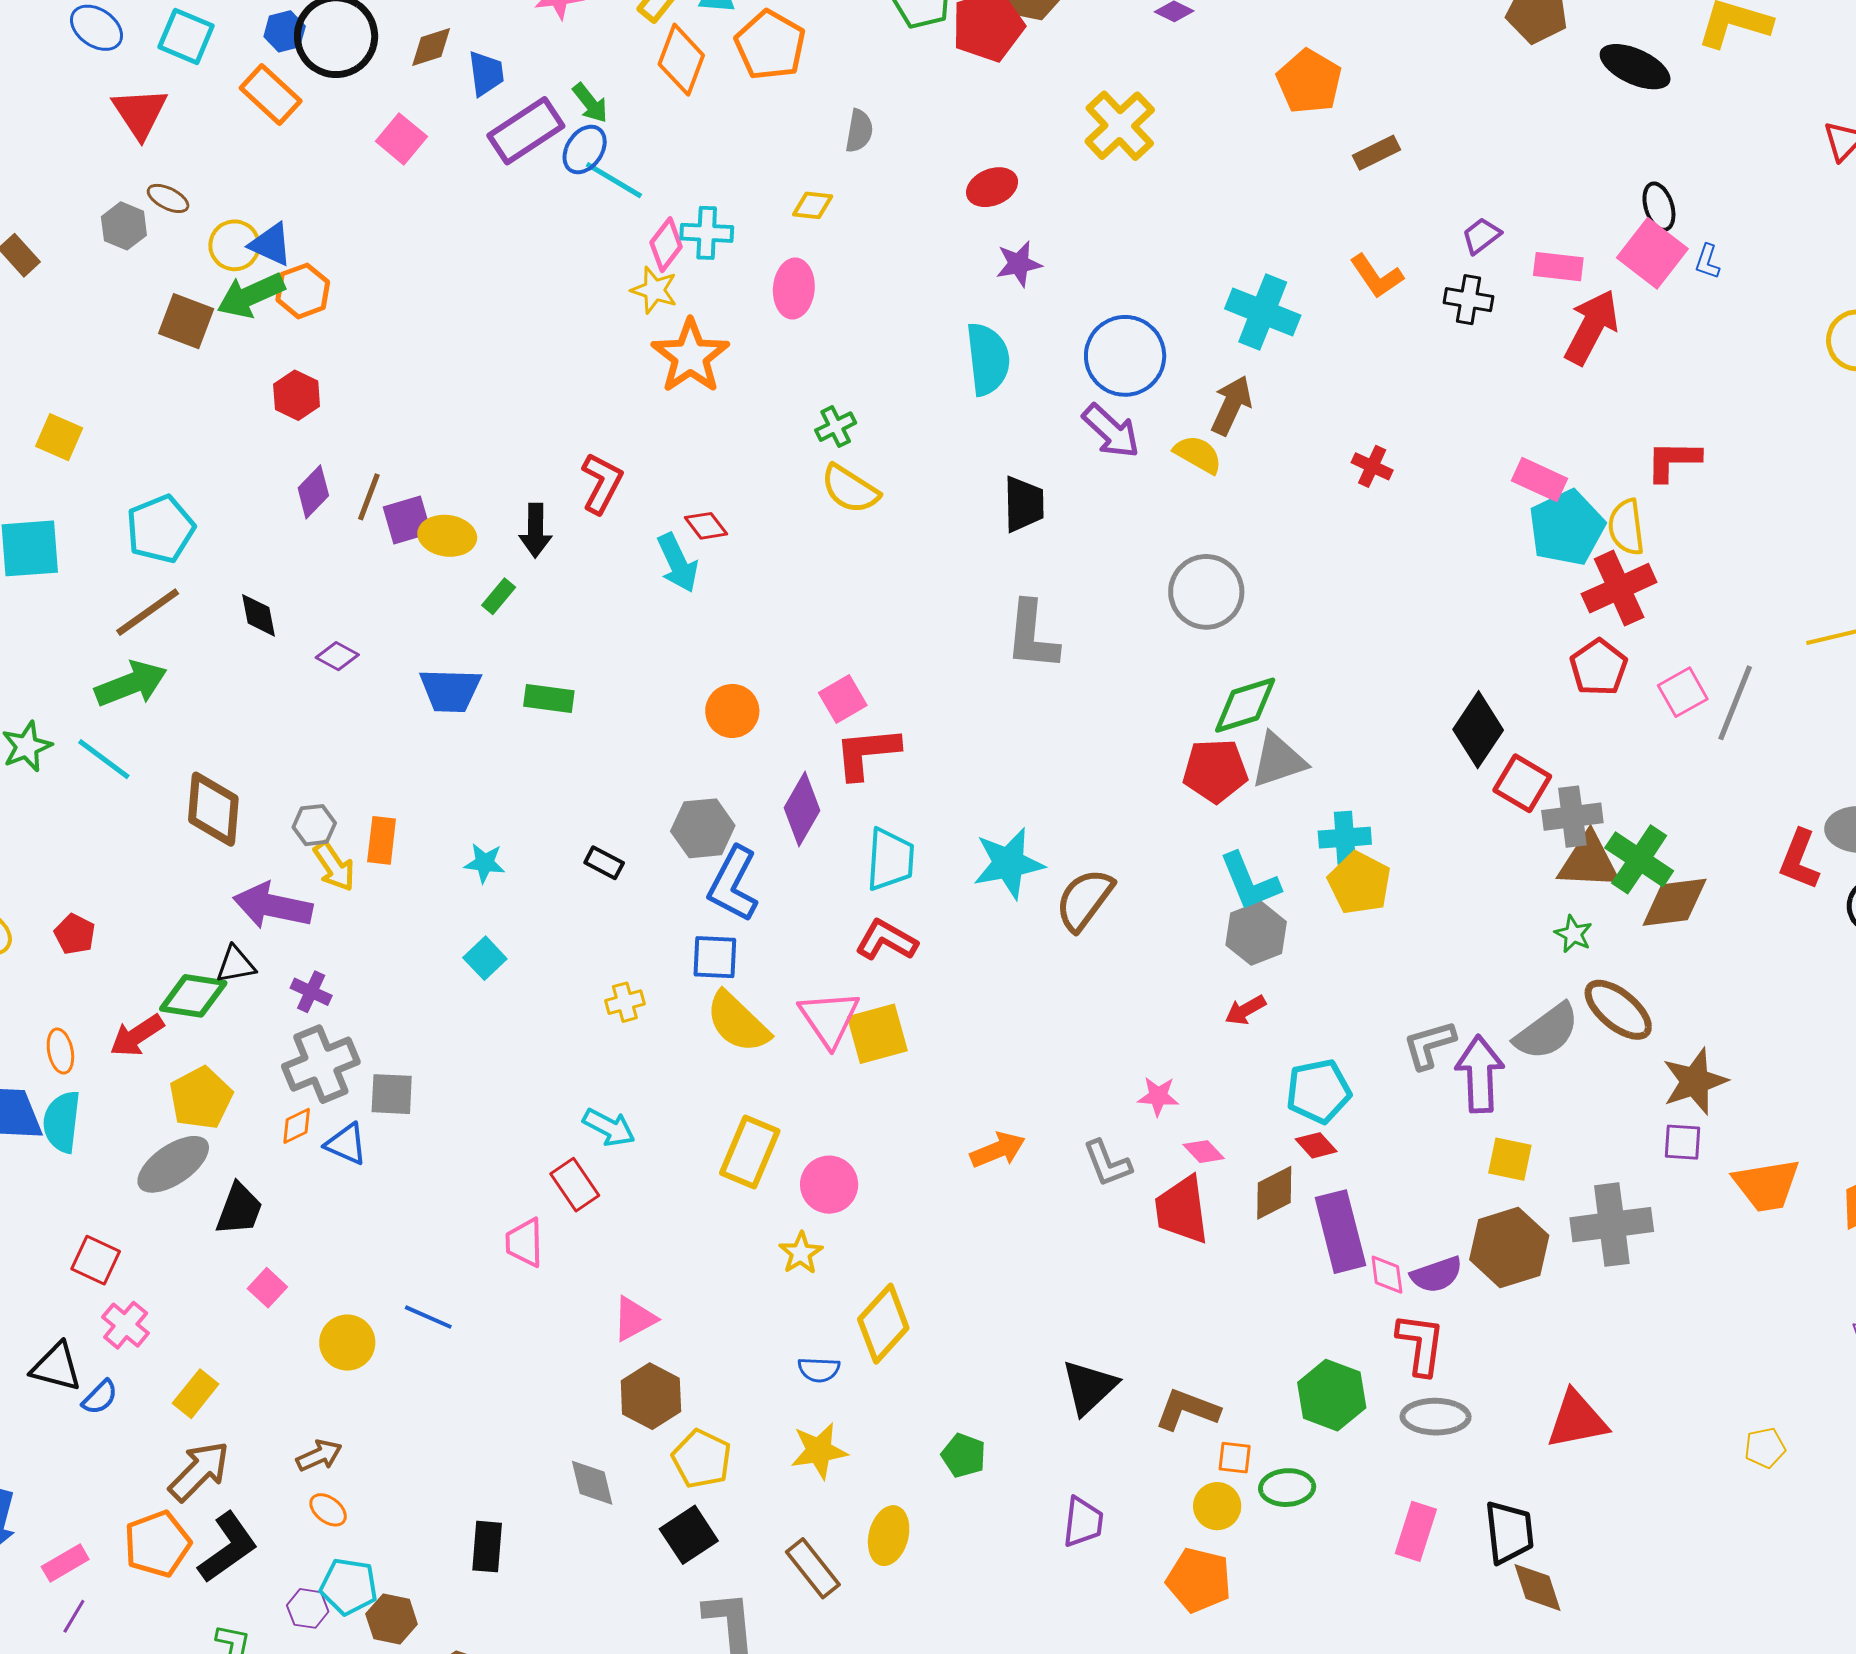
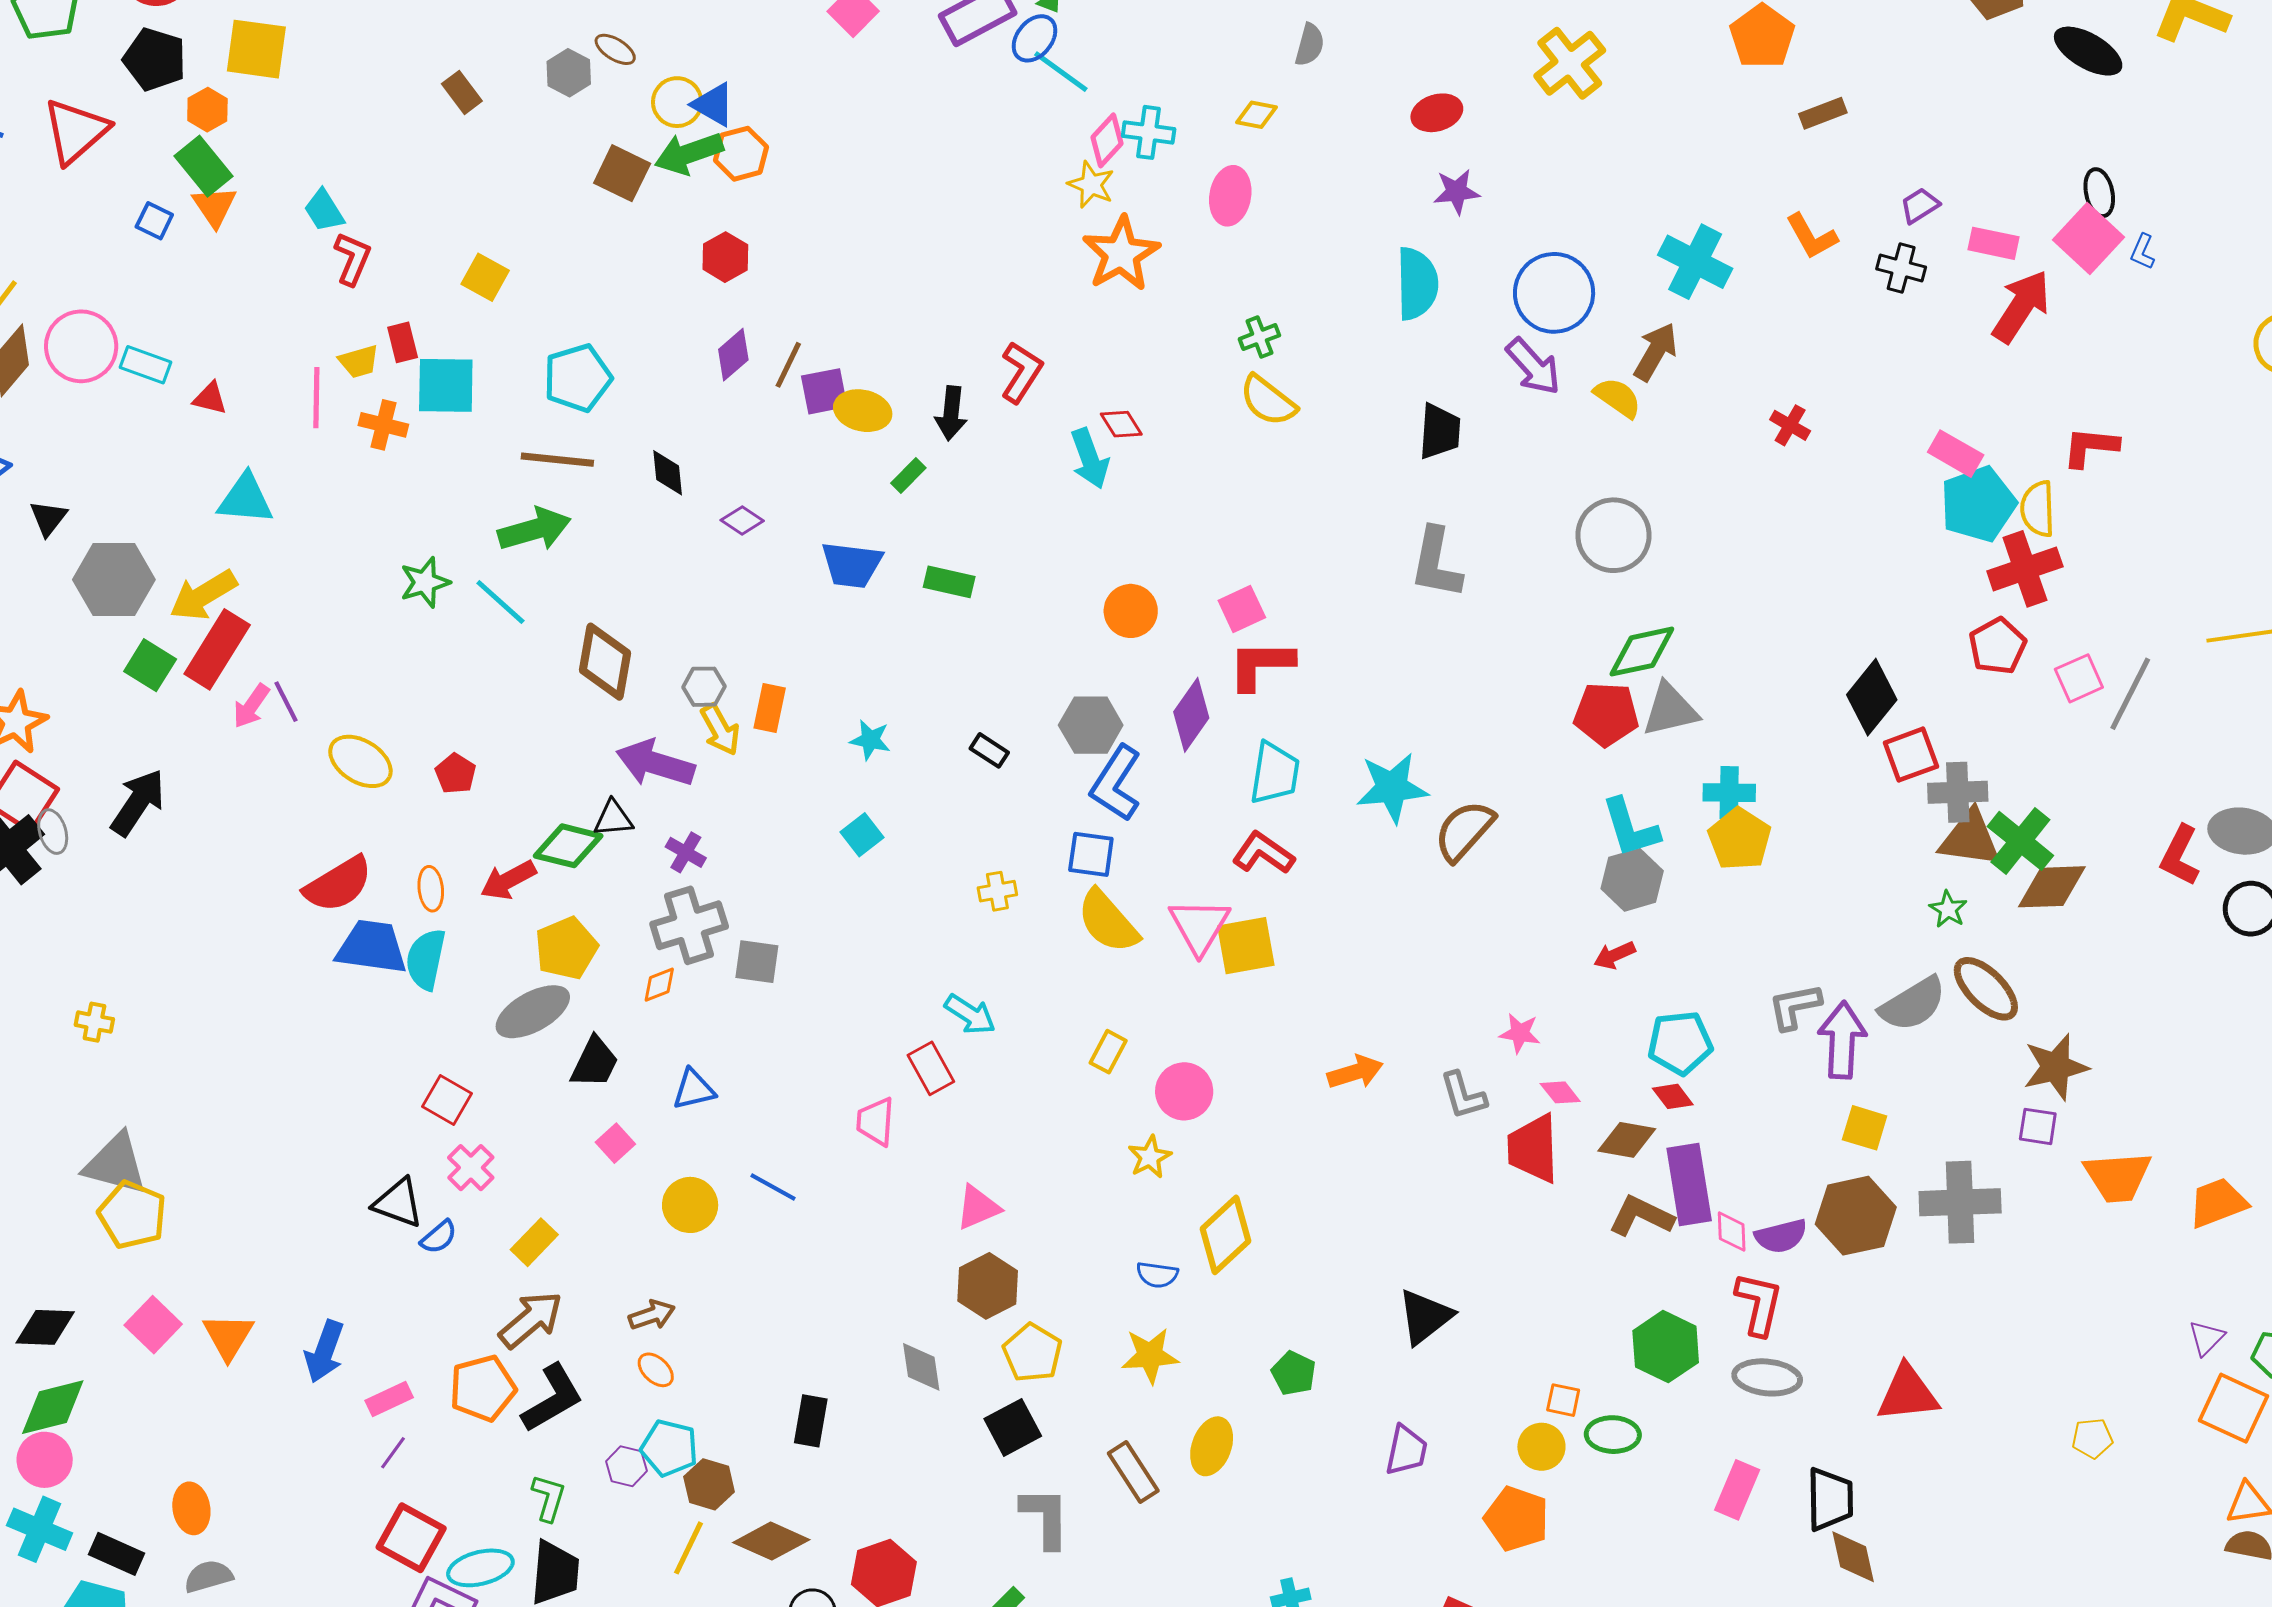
brown line: (148, 612) -> (557, 460), turned 36
red square: (1522, 783) -> (1911, 755), turned 34
blue triangle: (346, 1144) -> (694, 1089), moved, turned -42
yellow rectangle: (750, 1152) -> (1108, 1052), size x0.6
brown diamond: (1274, 1193) -> (1627, 1140), turned 32
brown L-shape: (1187, 1410) -> (1641, 1216), moved

